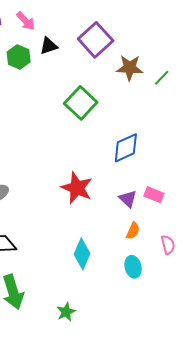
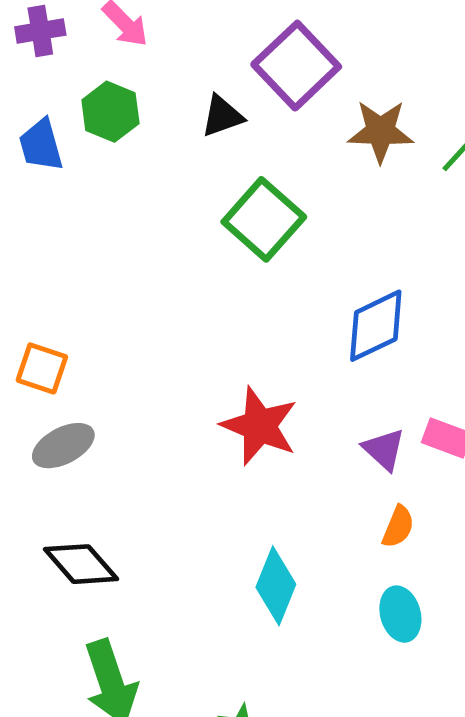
black triangle: (49, 46) -> (222, 116), moved

